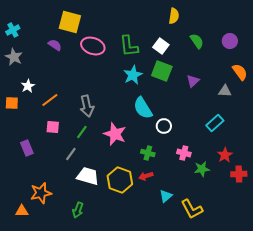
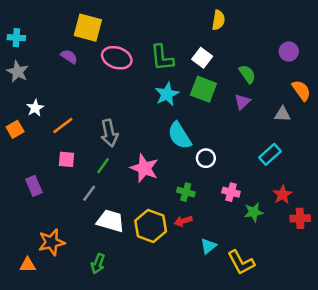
cyan cross: (13, 30) -> (16, 38), turned 32
green semicircle: (197, 41) -> (247, 74), moved
orange square: (12, 103) -> (15, 129), turned -32

